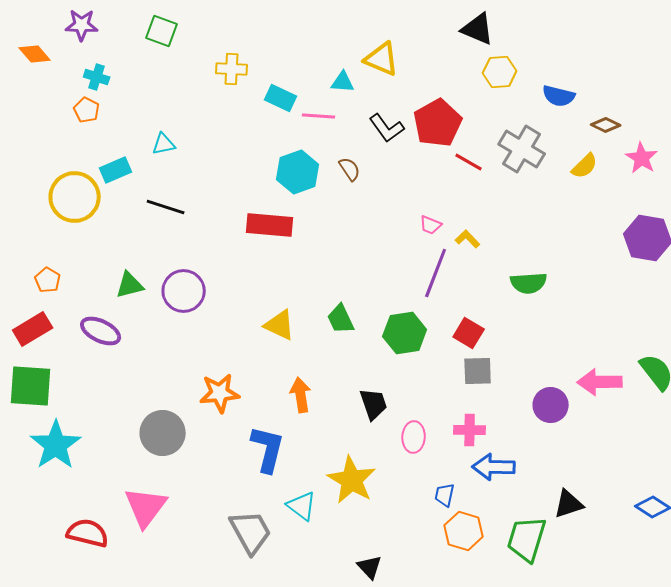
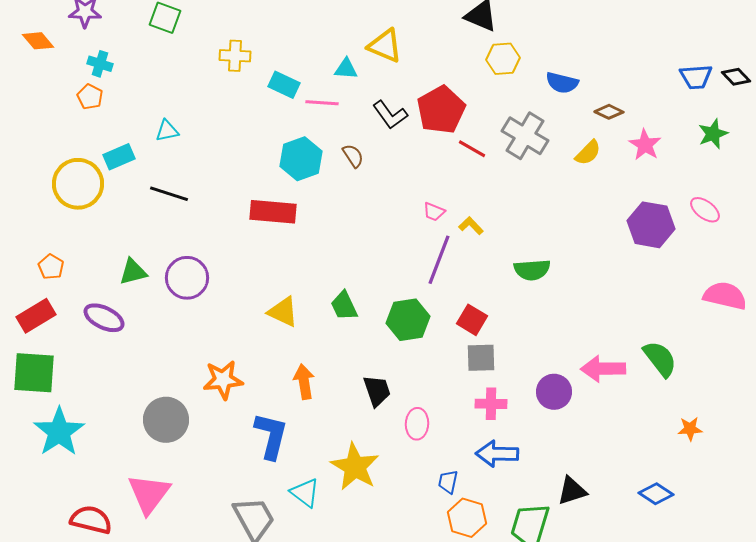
pink cross: (470, 430) -> (491, 404), moved

